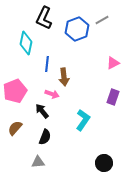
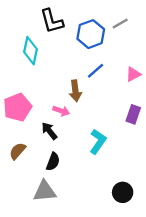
black L-shape: (44, 18) -> (52, 21), turned -40
blue line: (47, 64) -> (95, 71), moved, turned 42
gray triangle: (38, 162) -> (45, 191), size x1.5

